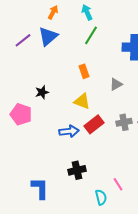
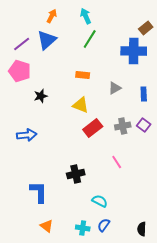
orange rectangle: (84, 71) -> (83, 75), turned -64
pink pentagon: (21, 114) -> (20, 71), moved
blue arrow: (69, 131) -> (27, 135), moved
pink line: (118, 184) -> (117, 162), moved
cyan semicircle: (101, 197) -> (100, 201), turned -49

